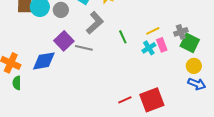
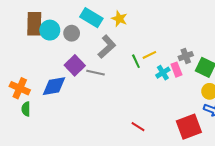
yellow line: (153, 31) -> (149, 55), moved
gray cross: (181, 32) -> (186, 56), moved
red line: (125, 100) -> (138, 127), turned 56
red square: (152, 100) -> (189, 127), moved

